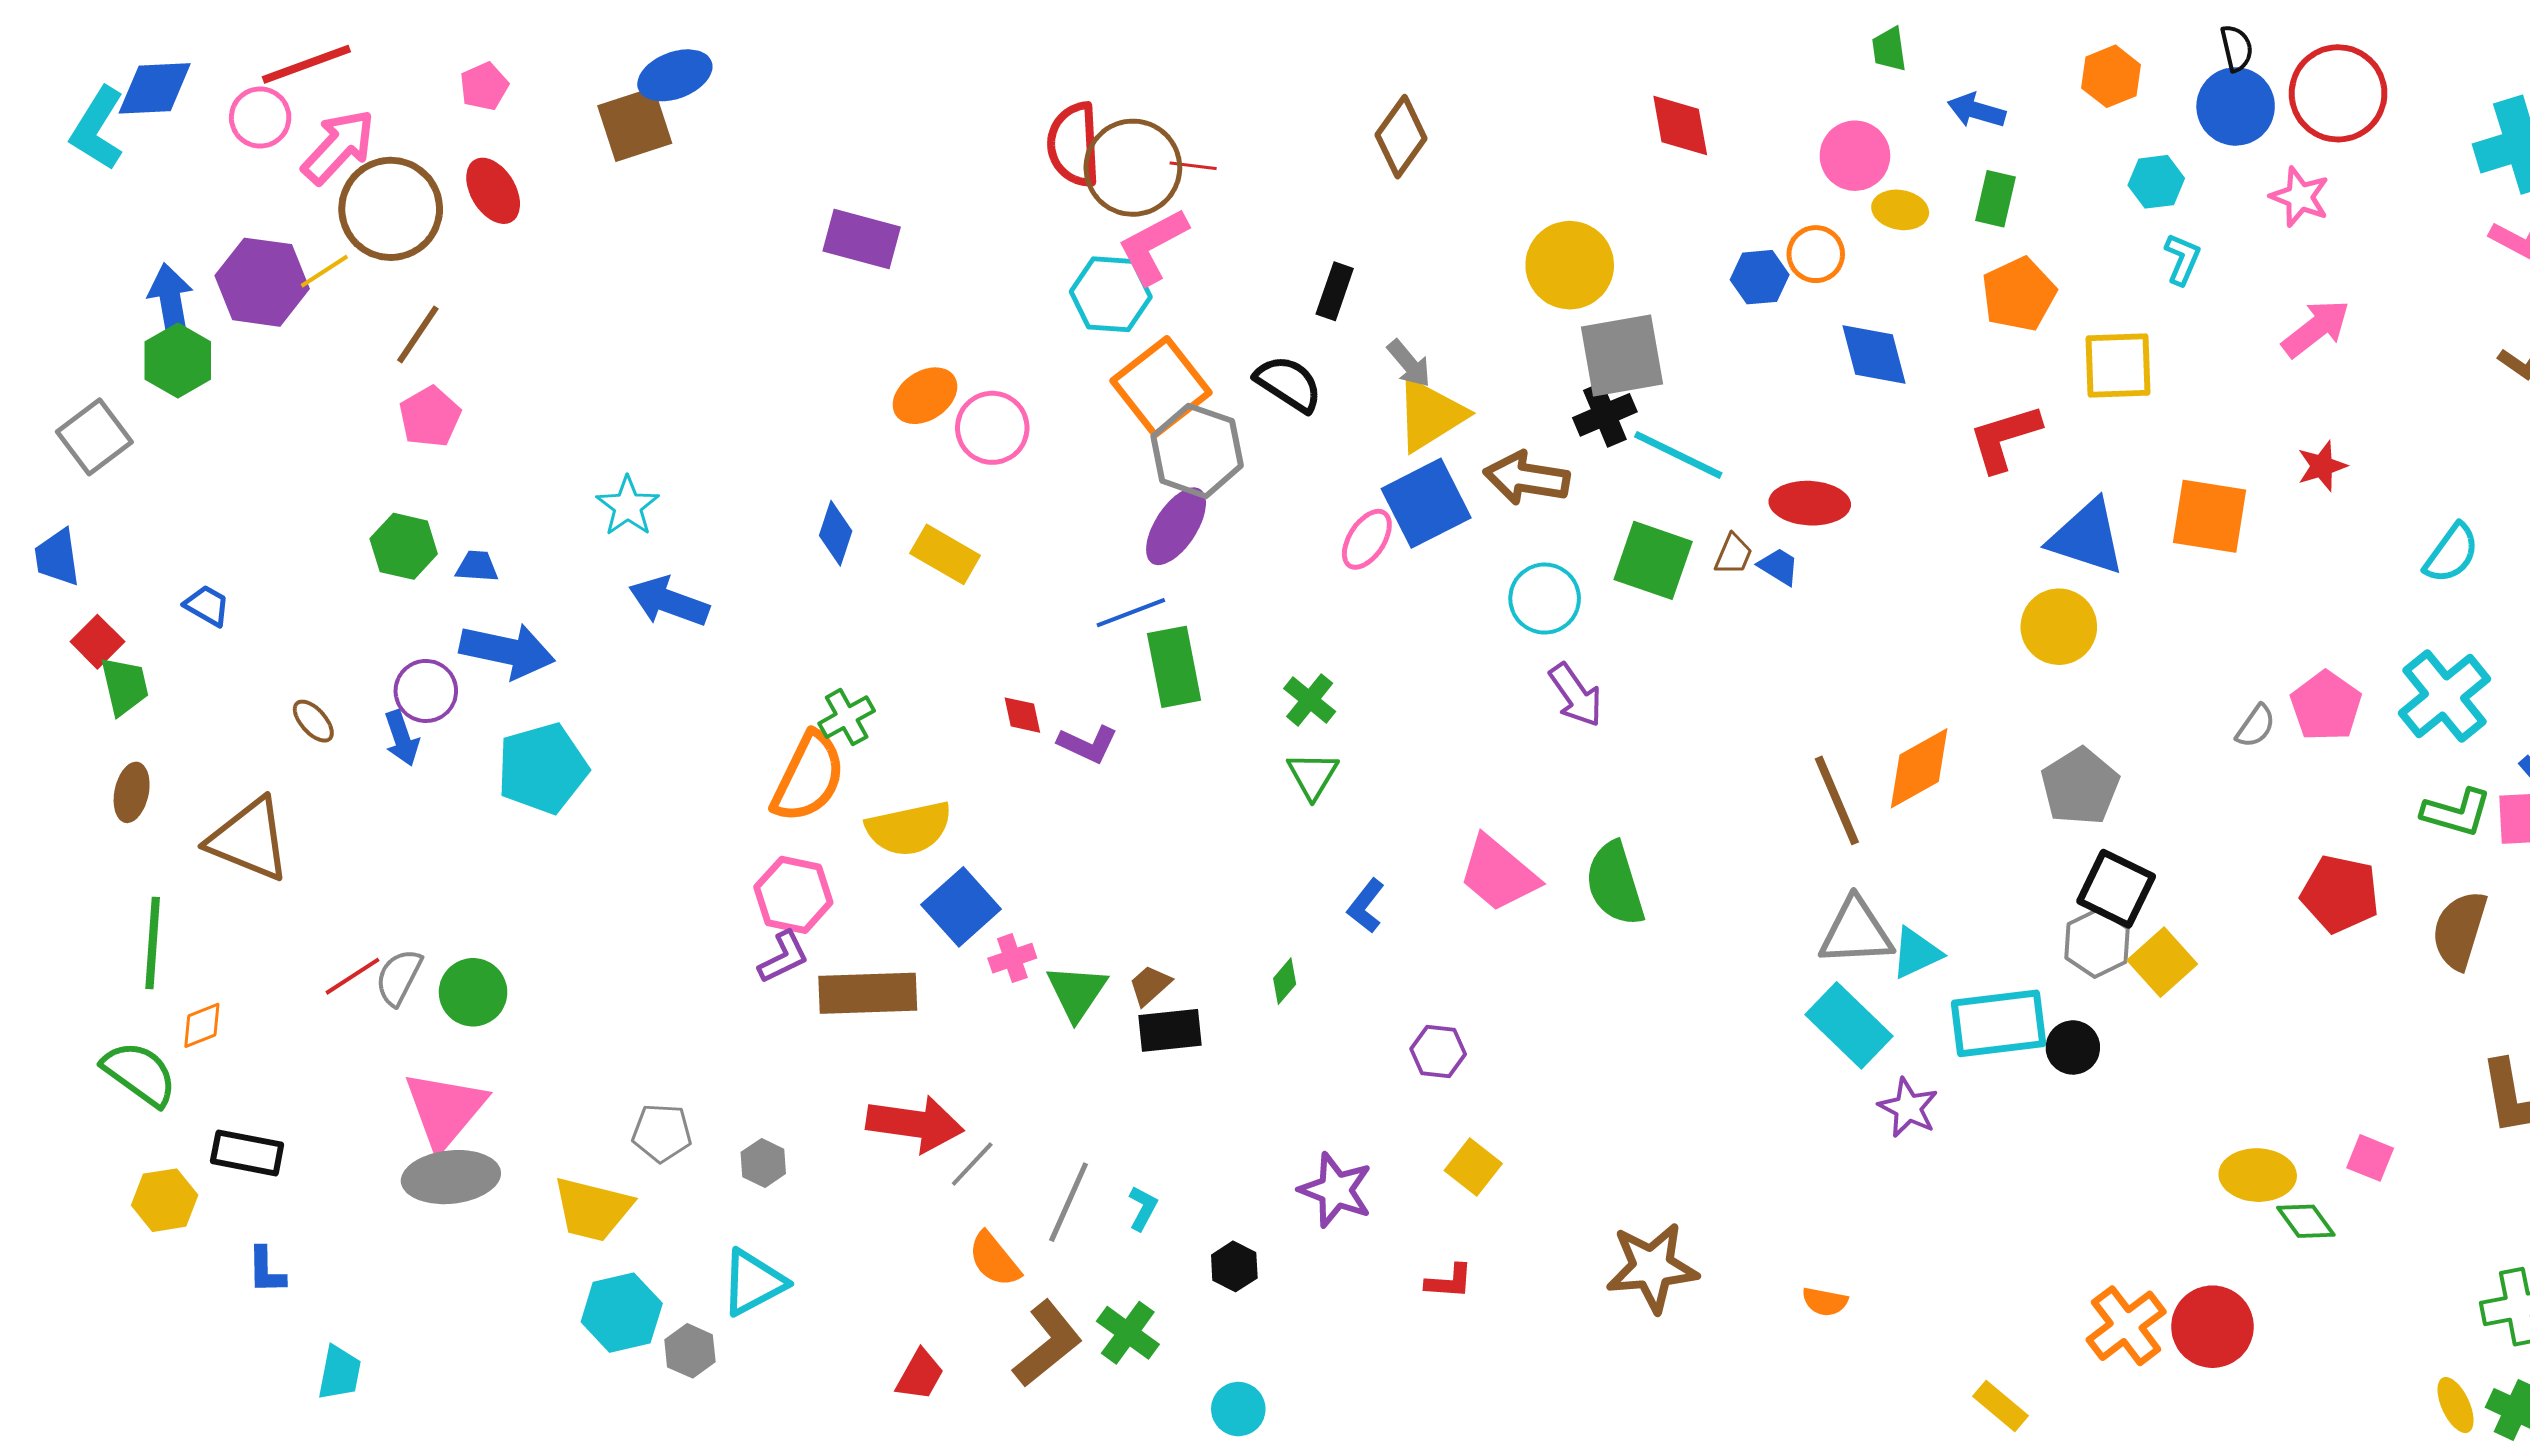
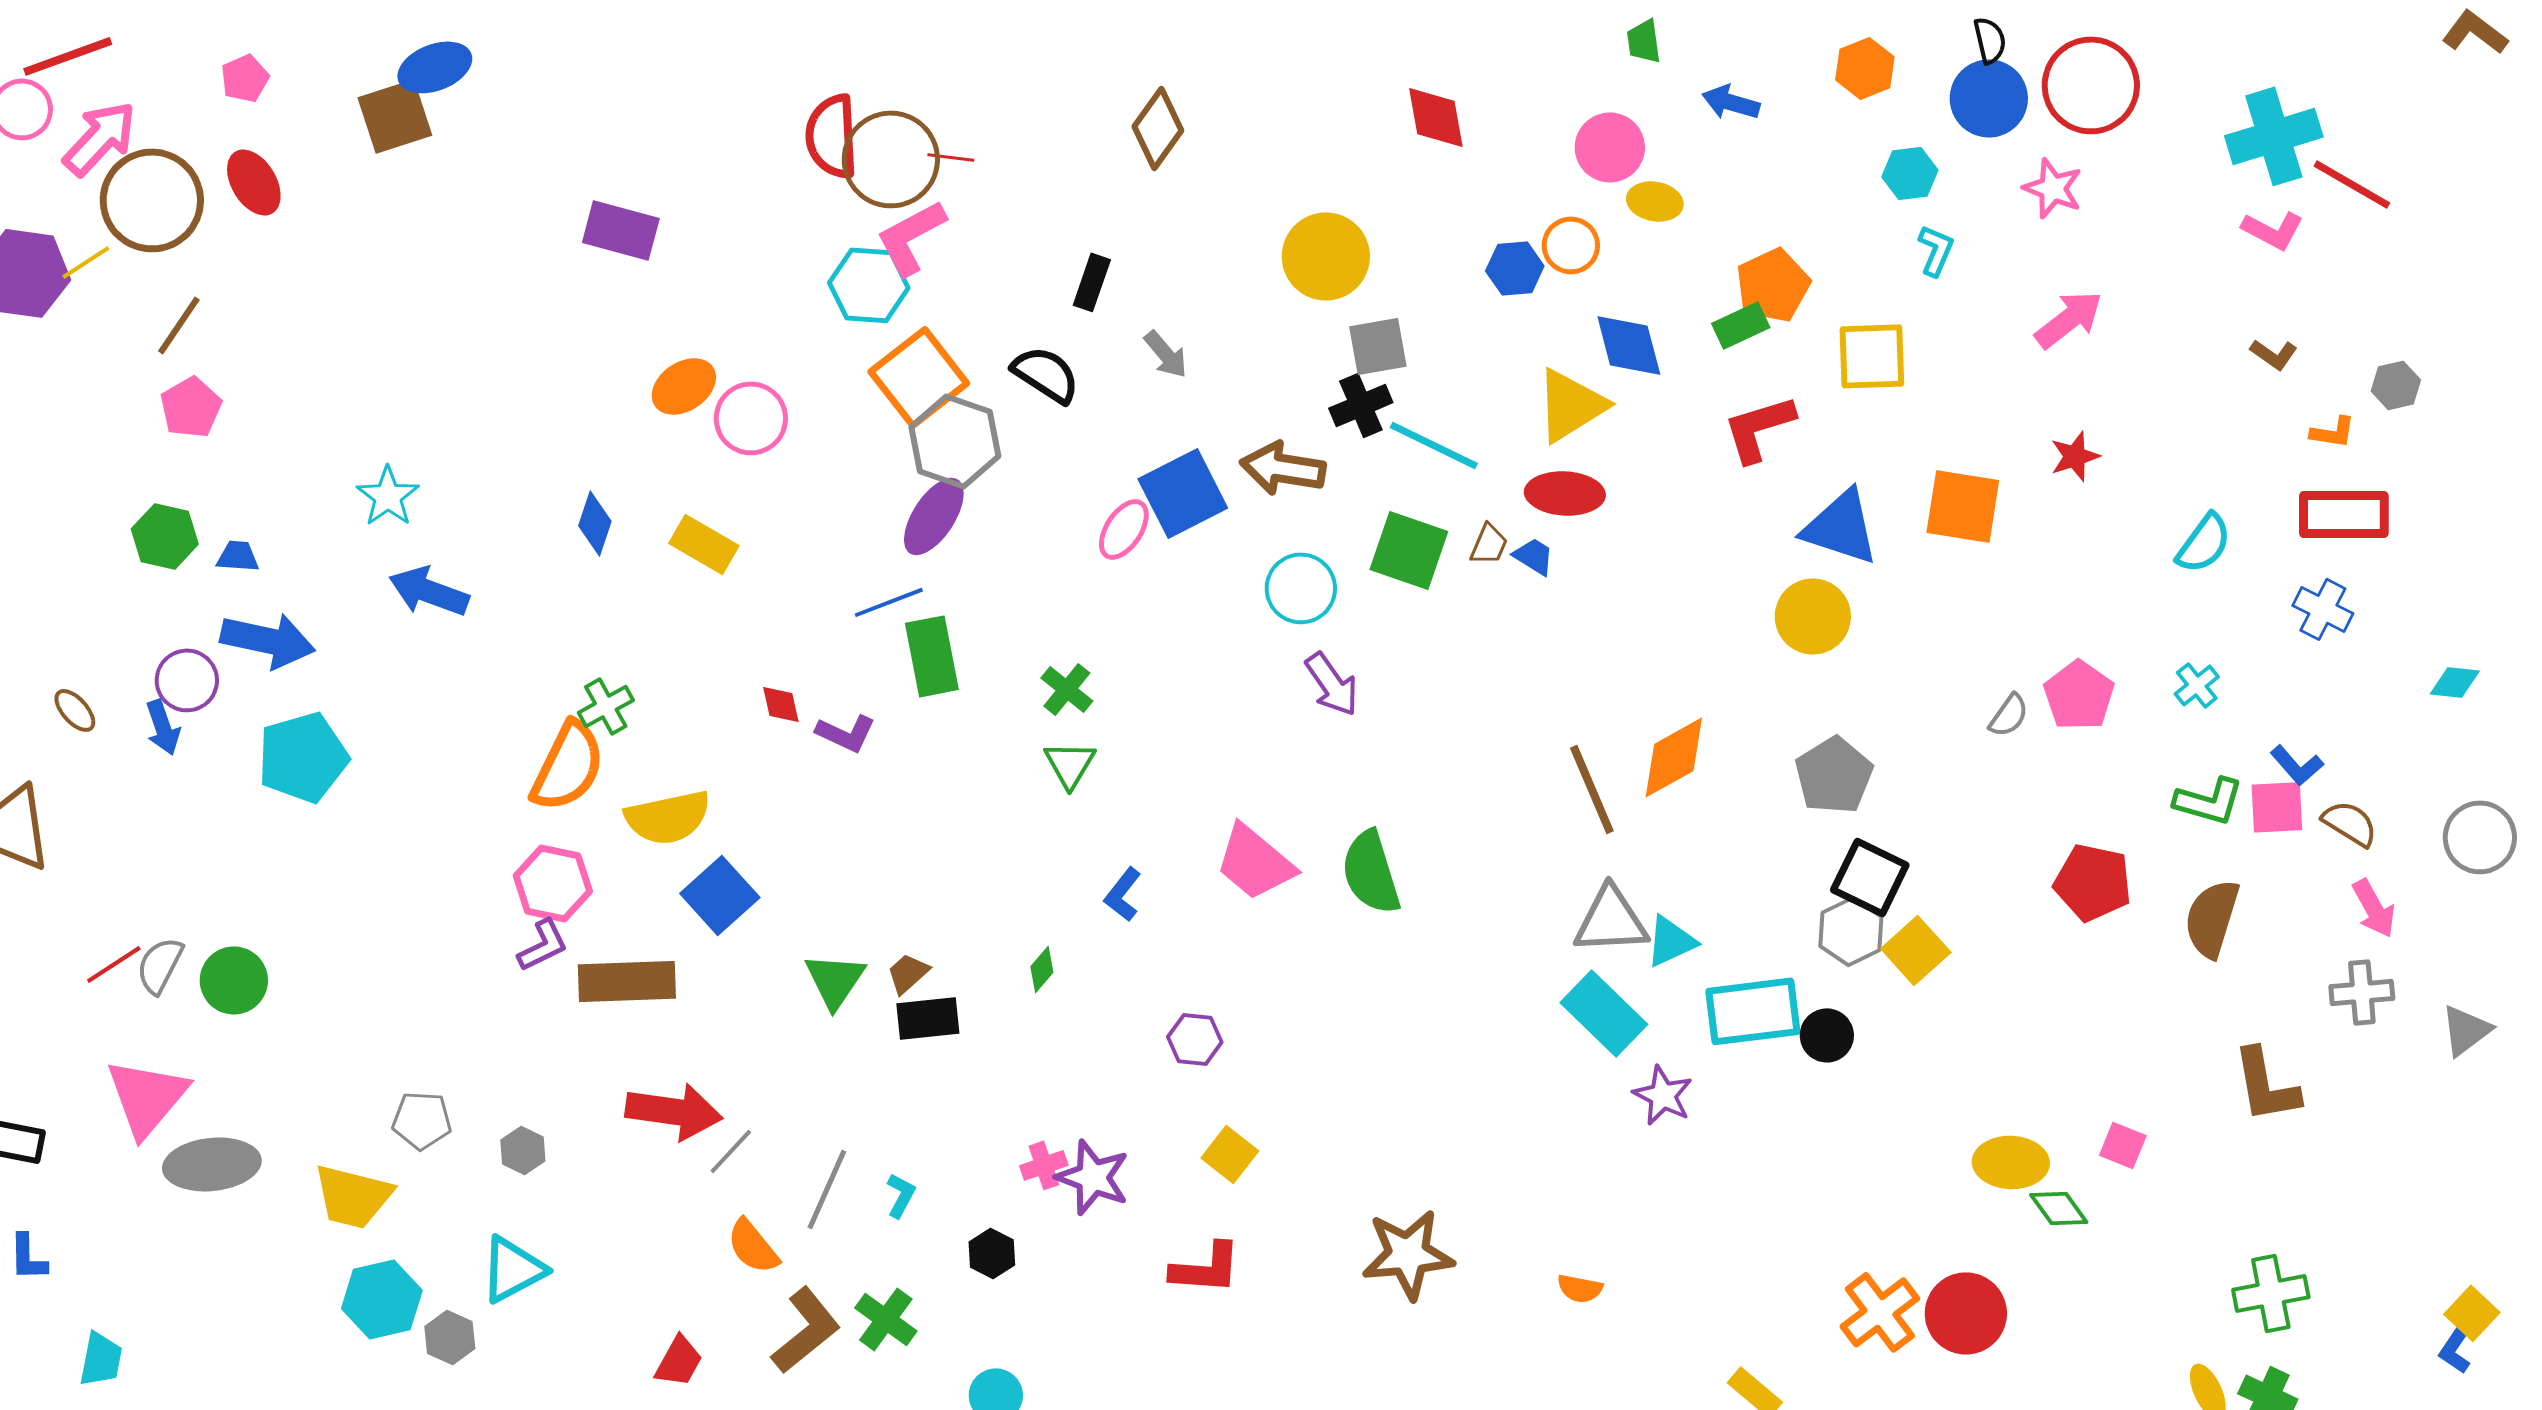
green rectangle: (1996, 199) -> (1741, 325), moved, turned 52
gray square: (1622, 356) -> (1378, 346), size x0.7
yellow triangle: (1430, 415) -> (1571, 405), moved
cyan cross: (2444, 696) -> (2197, 685), size x0.5
pink cross: (1012, 958) -> (1044, 1165), moved
pink triangle: (445, 1110) -> (147, 1097), moved
red L-shape: (1449, 1281) -> (1206, 1268), size x1.5

